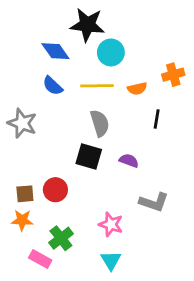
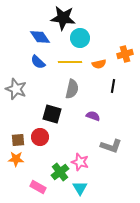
gray semicircle: (100, 123) -> (72, 89), turned 30
black square: (89, 156) -> (52, 114), moved
green cross: (61, 238) -> (60, 172), moved
pink rectangle: (40, 259) -> (38, 187), moved

